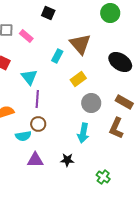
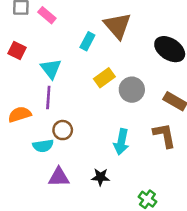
yellow rectangle: (78, 79) -> (104, 78), moved
purple line: (37, 99) -> (48, 97), moved
gray circle: (91, 103) -> (132, 90), moved
brown L-shape: (116, 128) -> (164, 135), turned 145

